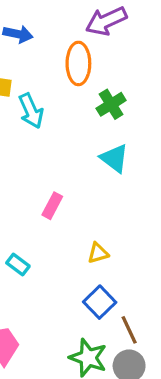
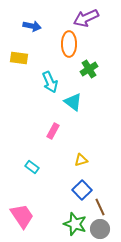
cyan arrow: (31, 111) -> (50, 82), moved
cyan triangle: (114, 158) -> (73, 102), moved

